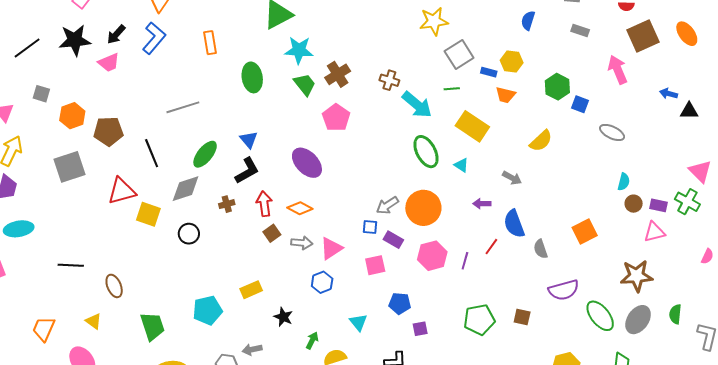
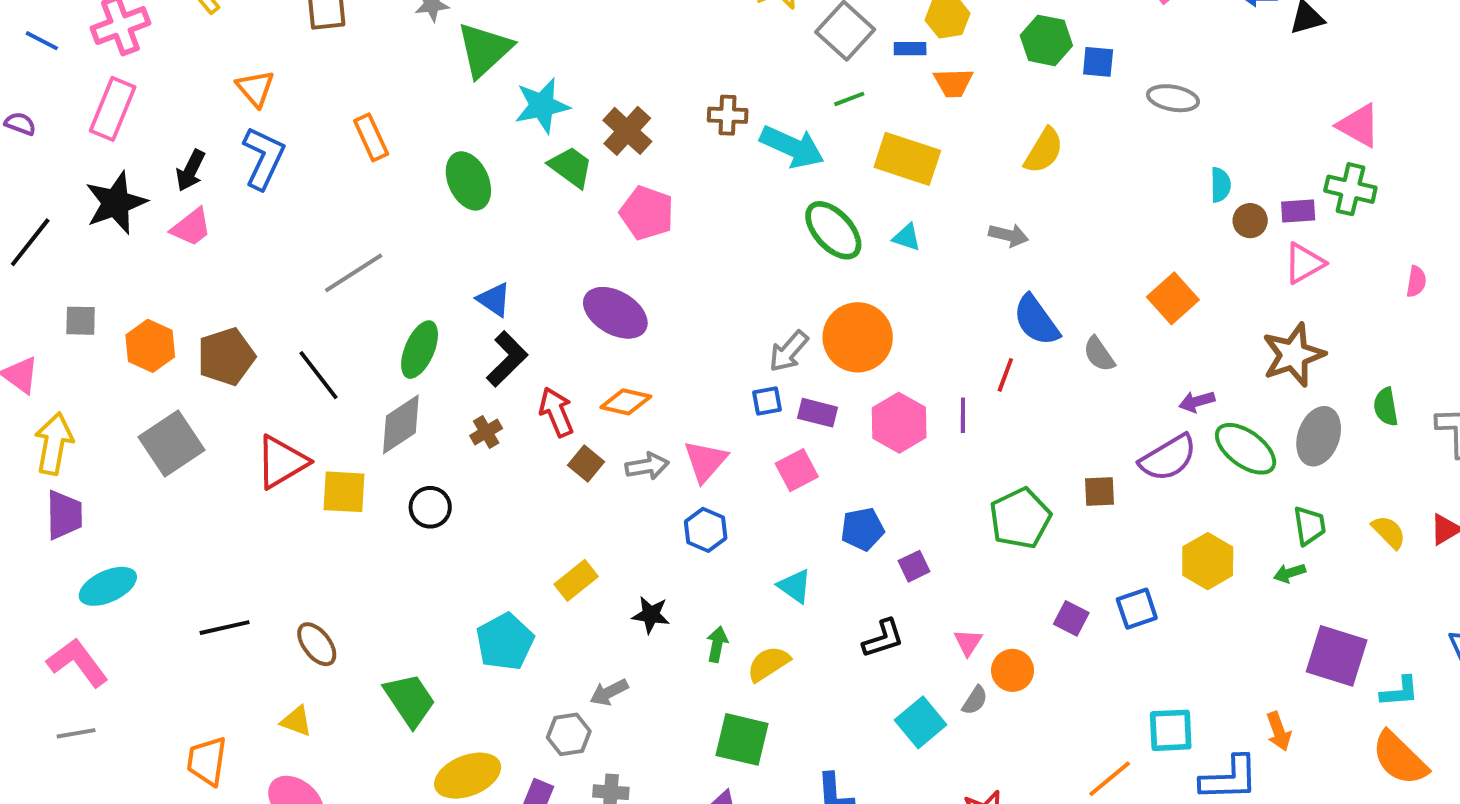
purple arrow: (482, 204) -> (1197, 401), moved
purple semicircle: (564, 290) -> (1168, 458), moved

